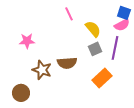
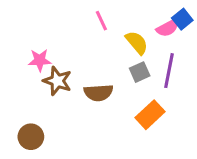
blue square: (124, 13) -> (182, 19), turned 32
pink semicircle: (122, 25) -> (168, 28), moved
brown star: (42, 70) -> (57, 81), moved

